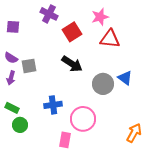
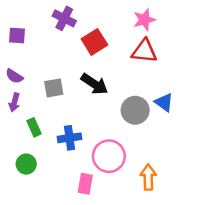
pink star: (100, 17) -> (144, 20), moved
gray square: (29, 66) -> (54, 88), moved
green rectangle: (12, 108) -> (34, 127), moved, turned 40
orange arrow: (134, 133) -> (148, 177), moved, turned -30

